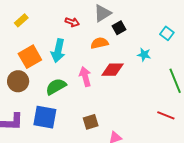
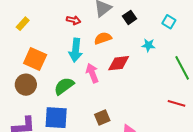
black square: (119, 28) -> (130, 17), moved
cyan arrow: (58, 51) -> (76, 50), moved
orange square: (30, 57) -> (35, 59), turned -30

